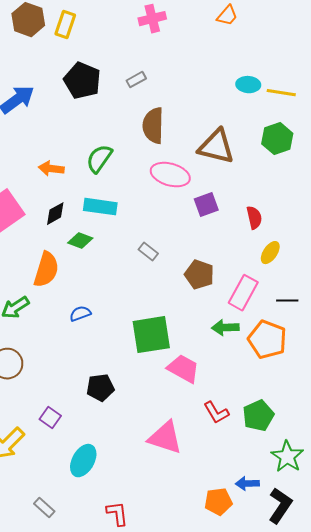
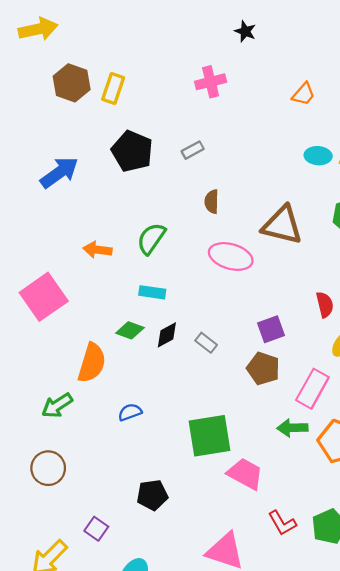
orange trapezoid: (227, 16) -> (304, 94), moved
brown semicircle: (153, 126) -> (212, 202), size x0.6
purple square: (206, 205) -> (271, 329), moved
cyan rectangle: (100, 207) -> (152, 292), size x0.7
black diamond: (55, 214) -> (167, 335), moved

